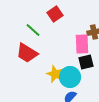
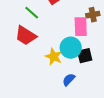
black square: (86, 62) -> (85, 56), moved
cyan circle: (70, 77) -> (71, 48), moved

